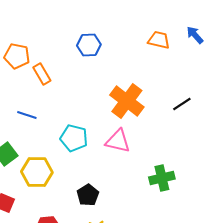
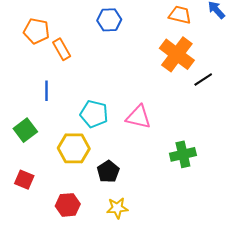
orange cross: (127, 101) -> (177, 54), moved
blue line: (27, 115) -> (47, 91), turned 72
yellow hexagon: (37, 172) -> (74, 148), moved

